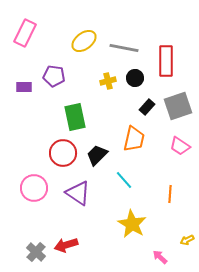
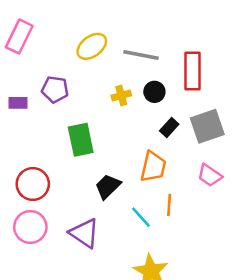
red circle: (63, 153) -> (33, 184), moved
orange line: (170, 194) -> (169, 205), moved

